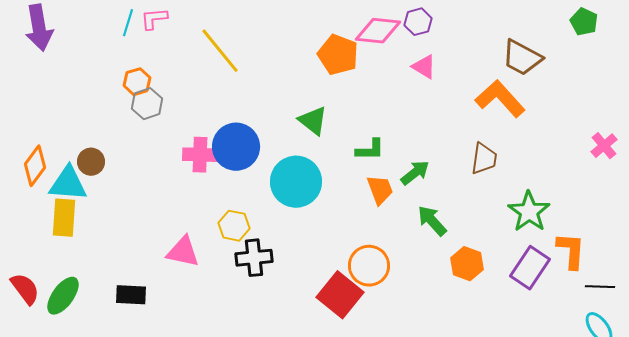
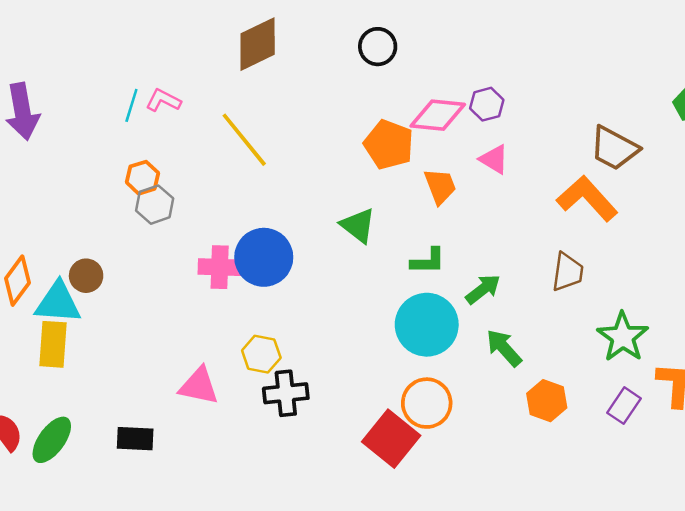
pink L-shape: (154, 19) -> (163, 100), turned 32
cyan circle: (296, 182) -> (427, 325), moved
orange trapezoid: (380, 190) -> (440, 186), moved
purple rectangle: (530, 268) -> (624, 406), size x0.7

